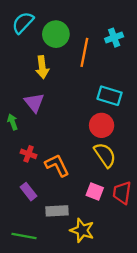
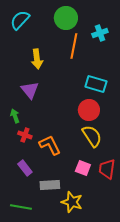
green circle: (56, 34) -> (66, 18), moved
green arrow: (13, 122) -> (15, 116), moved

